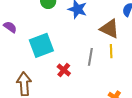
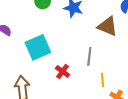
yellow line: (111, 51) -> (102, 80), moved

